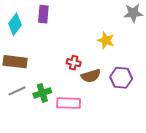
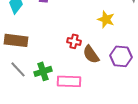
brown semicircle: (91, 76) -> (91, 54), turned 72
gray line: (17, 91) -> (18, 69), turned 72

